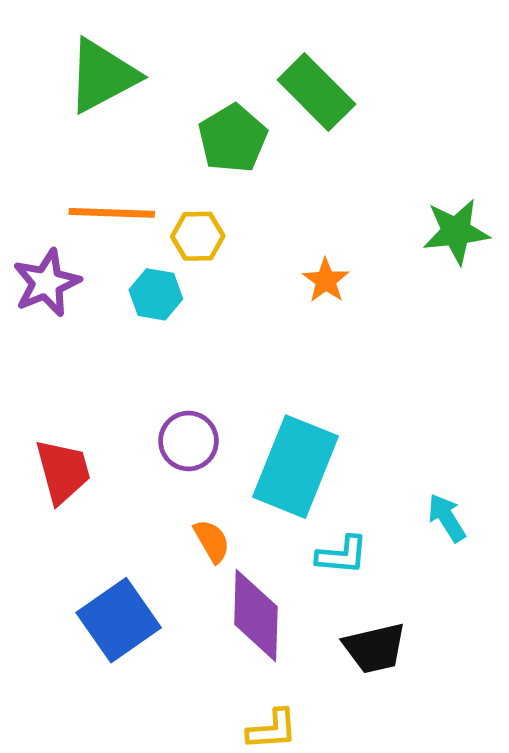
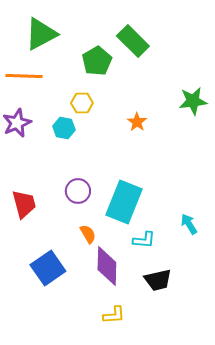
orange line: (112, 213) -> (24, 76), moved

